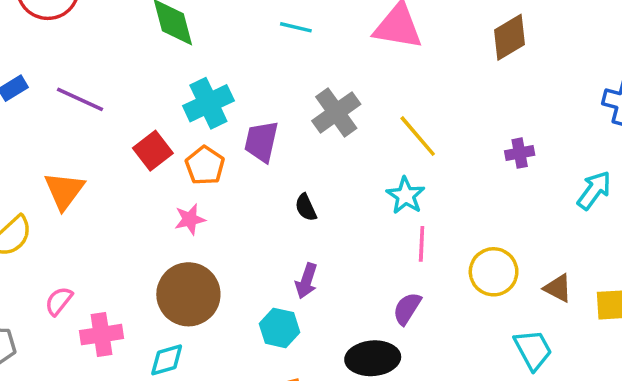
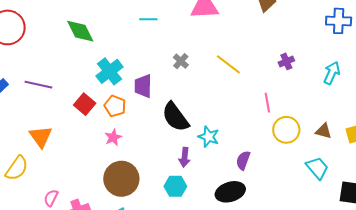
gray cross: (336, 112) -> (181, 61), size x0.6
cyan star: (406, 196) -> (209, 137), moved
black semicircle: (306, 207) -> (175, 117), size x2.0
pink line: (422, 244) -> (267, 103), moved

